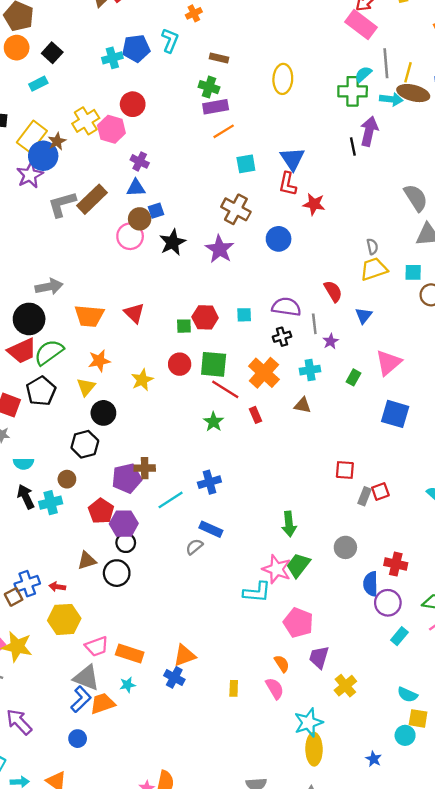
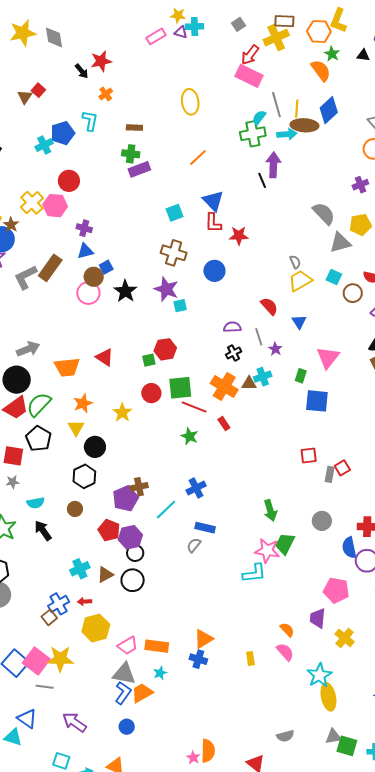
yellow ellipse: (283, 79) -> (190, 102), moved
orange line: (224, 131) -> (198, 158), moved
cyan square: (413, 272) -> (334, 277), turned 35
purple semicircle: (286, 307) -> (232, 327), size x0.7
cyan square: (244, 315) -> (180, 306), moved
brown triangle: (303, 405) -> (249, 383), moved
blue square: (395, 414) -> (317, 401), moved
cyan cross: (51, 503) -> (80, 569), moved
pink pentagon: (298, 623) -> (336, 590), moved

